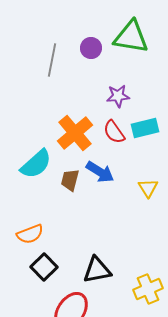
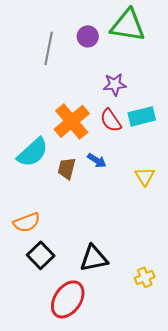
blue arrow: (100, 172) -> (97, 160), size x0.7
yellow cross: (148, 289) -> (145, 277), size x0.7

